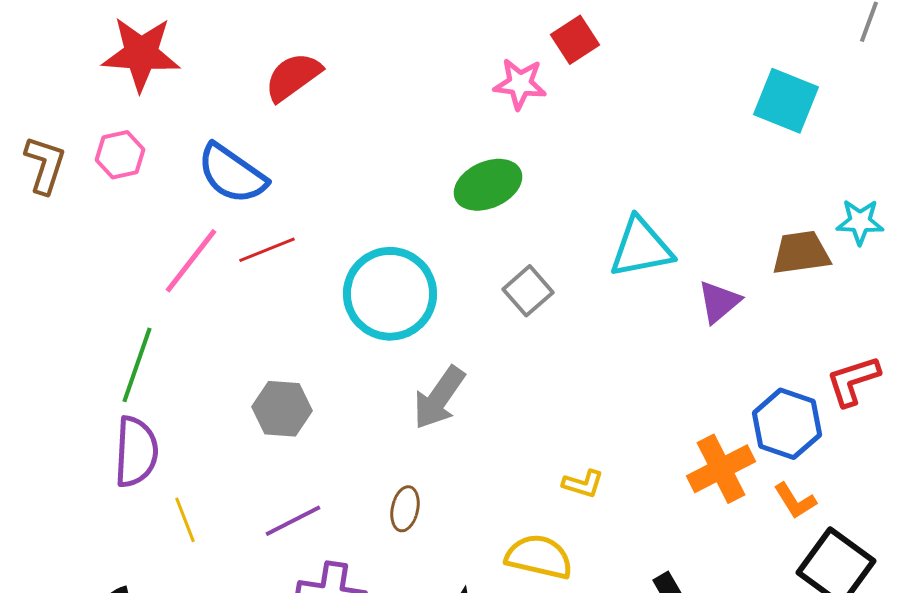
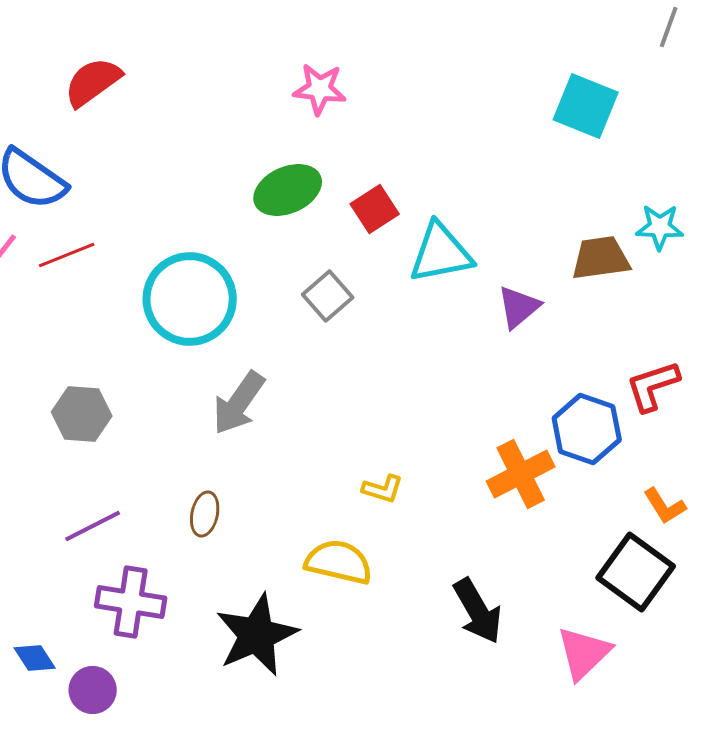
red square: (575, 40) -> (375, 209), moved
orange L-shape: (795, 501) -> (665, 506), moved

